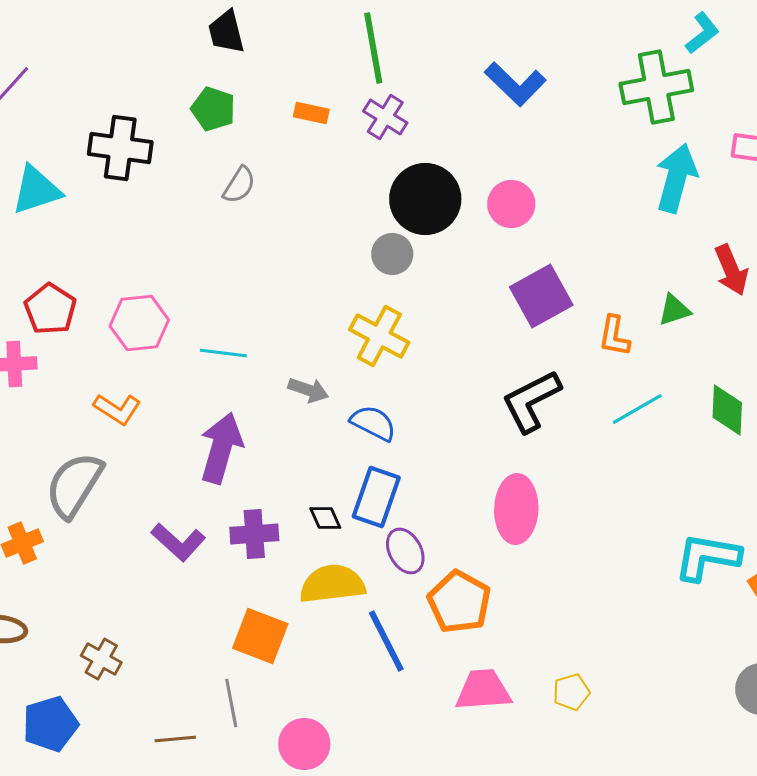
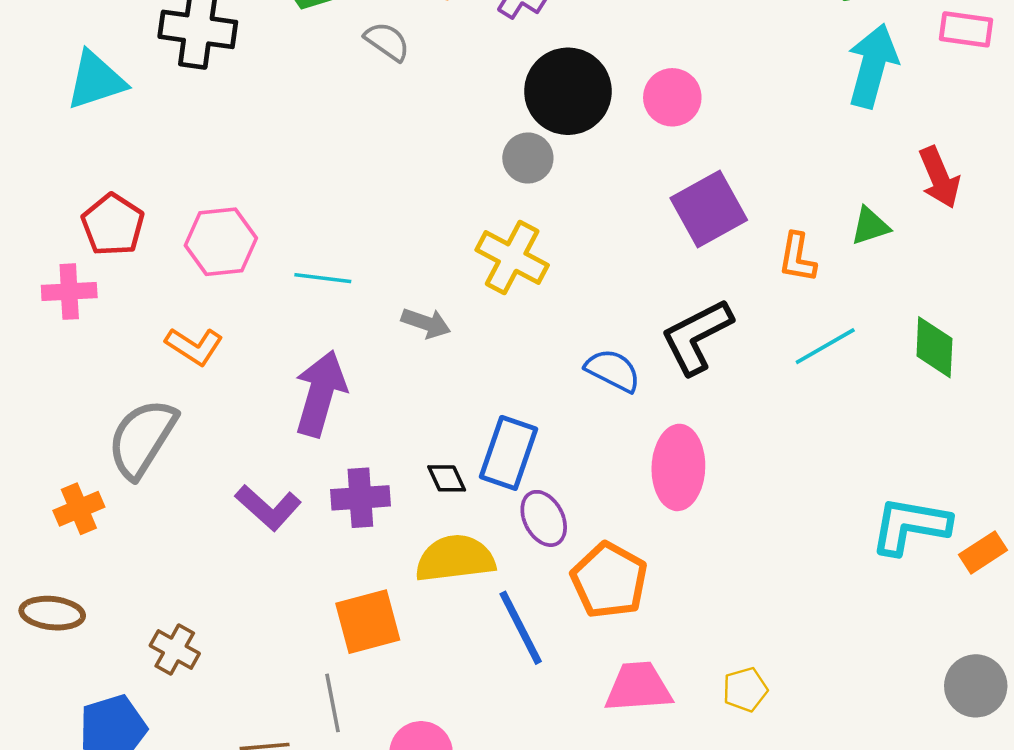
gray semicircle: (239, 185) -> (387, 42), moved, turned -87
blue semicircle: (373, 423) -> (613, 370), moved
orange square: (260, 636) -> (368, 622), turned -36

